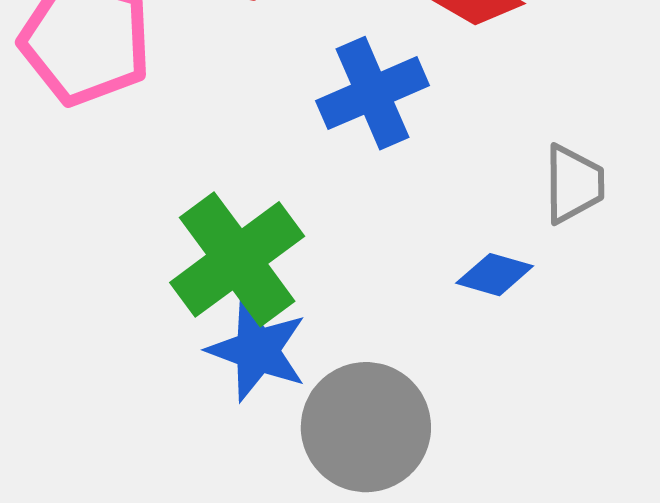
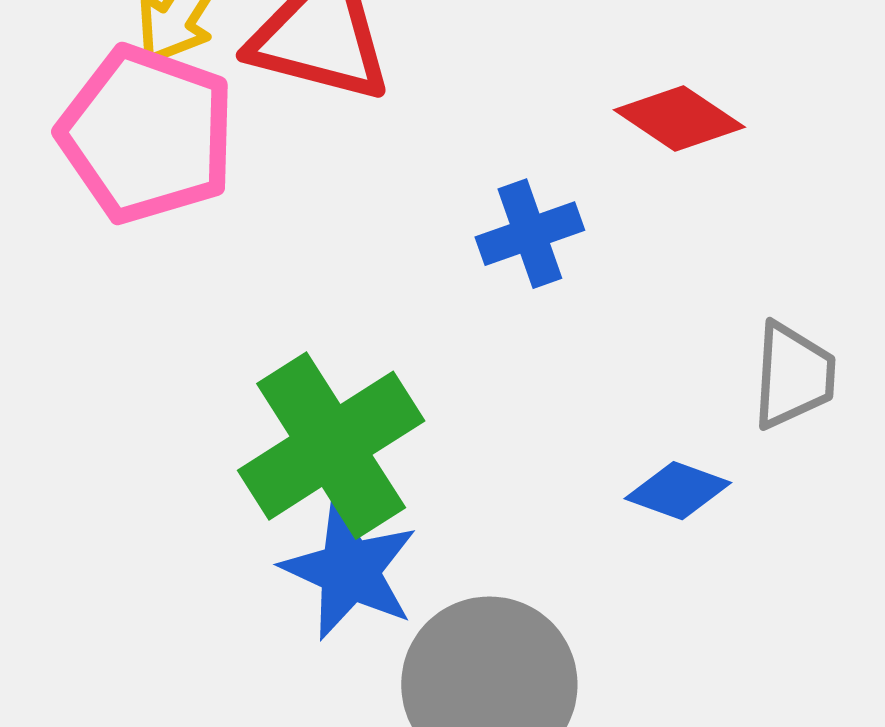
blue cross: (373, 93) -> (530, 234), size x0.7

